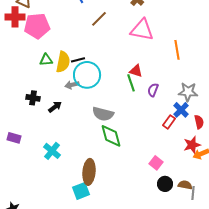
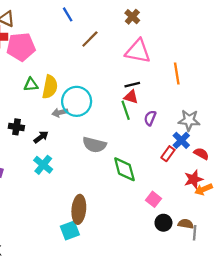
black line: (78, 60) -> (132, 85), moved
red semicircle: (199, 122) -> (201, 154), turned -48
green diamond: (111, 136) -> (124, 169), moved
cyan cross: (52, 151) -> (43, 165), moved

